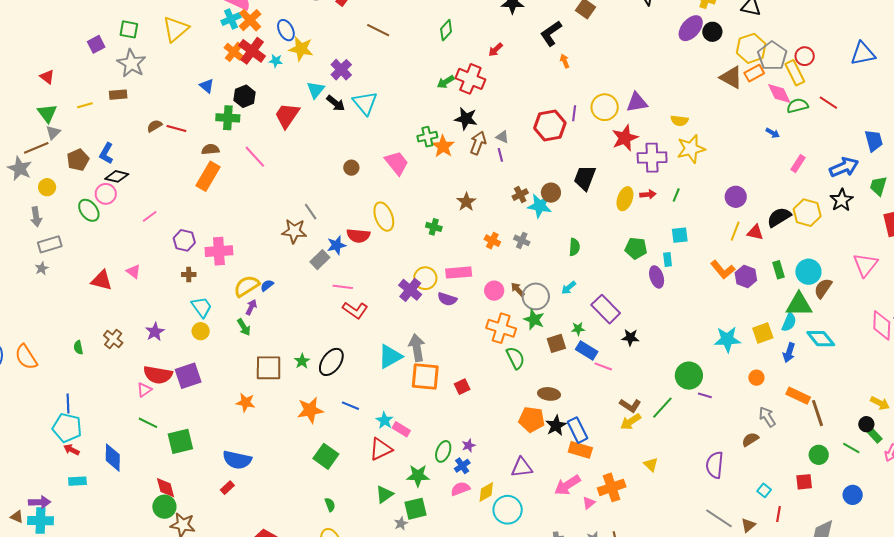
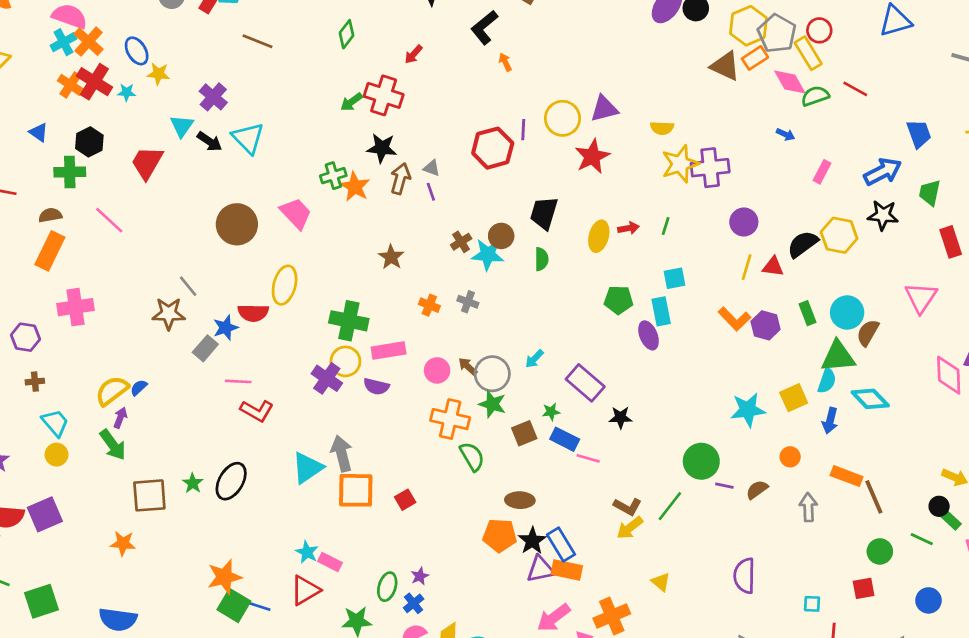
yellow star: (301, 49) -> (158, 74), size x0.7
purple cross: (652, 158) -> (710, 168), moved
brown circle: (351, 168) -> (237, 224), size x2.0
black star: (842, 200) -> (883, 215), turned -30
yellow ellipse: (384, 217) -> (285, 285), turned 40
green cross: (434, 227) -> (349, 321), moved, size x1.8
green semicircle: (574, 247) -> (541, 259), moved
pink cross: (219, 251) -> (76, 307), moved
cyan rectangle: (668, 260) -> (661, 311), size x1.5
green arrow: (244, 327) -> (113, 445), size x1.4
blue line: (350, 406) -> (259, 606), moved
orange star: (310, 410) -> (224, 577), moved
gray arrow: (767, 417) -> (808, 507), turned 35
brown semicircle: (750, 439) -> (757, 490), moved
purple triangle: (522, 467) -> (540, 569), moved
cyan square: (764, 490) -> (812, 604), turned -32

